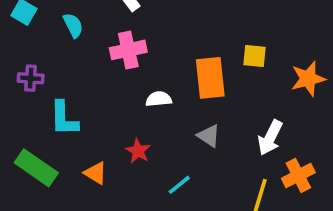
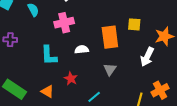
cyan L-shape: (64, 118) -> (49, 55), moved
gray triangle: (209, 136) -> (110, 69), turned 32
white arrow: (270, 138) -> (147, 57), moved

